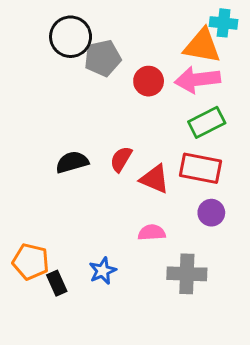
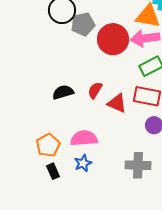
red circle: (149, 81) -> (113, 39), size x1.6
pink semicircle: (152, 233) -> (84, 138), moved, size x1.5
orange pentagon: (31, 262) -> (48, 145), moved, turned 30

